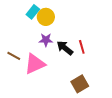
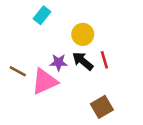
yellow circle: (46, 17) -> (83, 34), moved
purple star: (46, 40) -> (59, 62), moved

